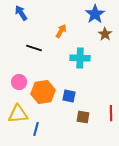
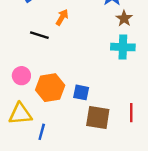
orange arrow: (61, 31) -> (62, 17), moved
cyan cross: (80, 58) -> (123, 47), moved
brown square: (83, 117) -> (98, 117), size x1.5

